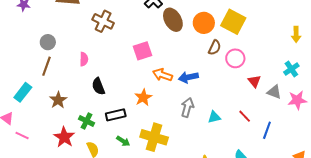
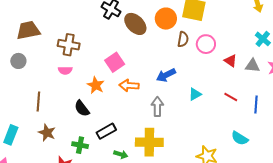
gray circle: (48, 42) -> (18, 61), moved
pink semicircle: (84, 59) -> (65, 70), moved, turned 104
brown line: (47, 66) -> (38, 102), moved
orange arrow: (162, 75) -> (129, 85), moved
orange star: (143, 97) -> (96, 85), moved
gray arrow: (187, 107) -> (157, 107), moved
cyan triangle: (214, 117) -> (195, 94), moved

